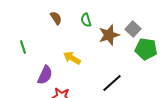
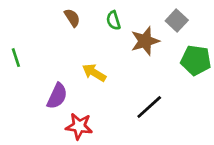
gray square: (133, 29) -> (177, 20), moved
green line: (23, 47) -> (16, 58), moved

